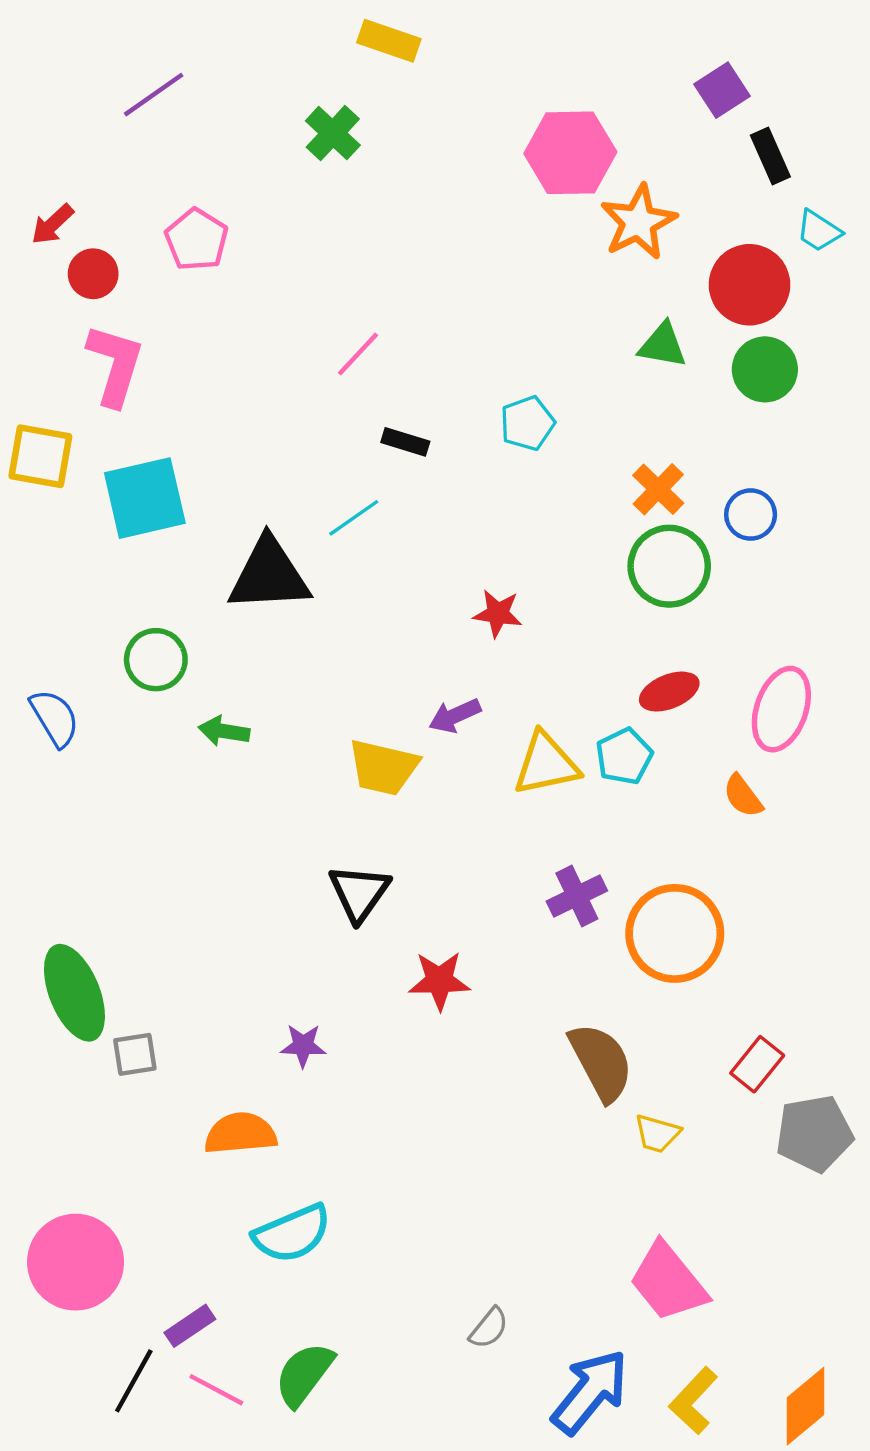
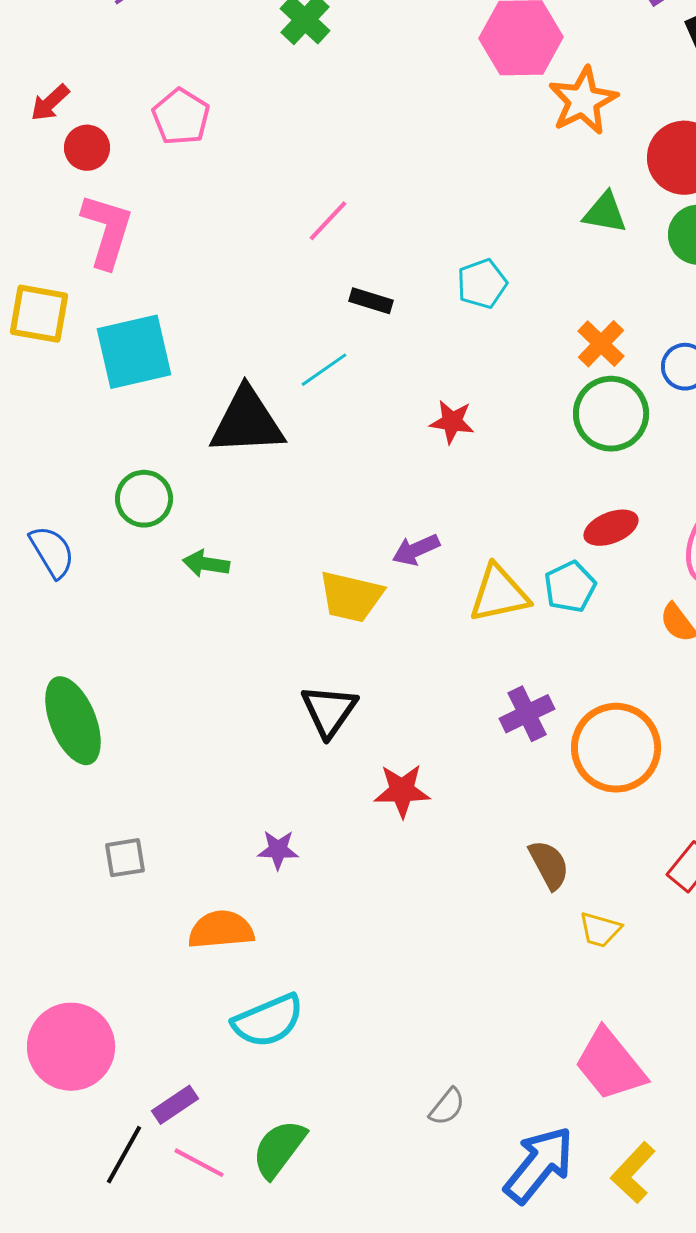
red star: (498, 613) -> (452, 422), moved
green ellipse: (74, 993) -> (73, 721), moved
brown semicircle: (601, 1062) -> (549, 865), size x0.7

